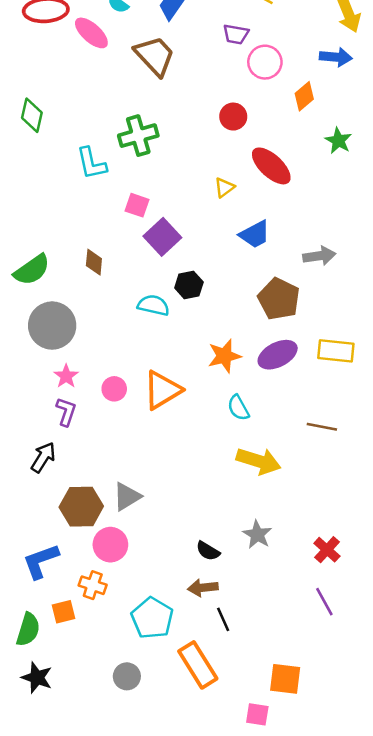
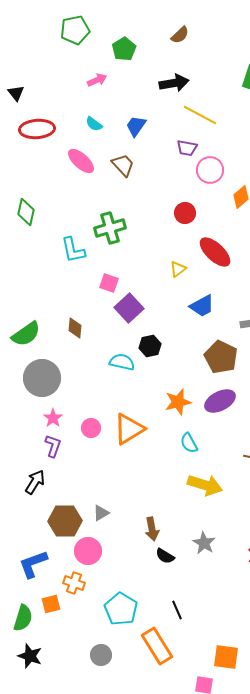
pink ellipse: (91, 33) -> (81, 161), moved
brown trapezoid: (155, 56) -> (123, 165), size x0.7
gray triangle: (127, 496) -> (101, 513), size x0.7
brown arrow: (203, 588) -> (152, 529), moved, turned -95

